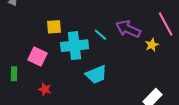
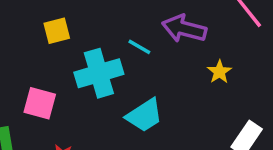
yellow square: (54, 27) -> (57, 31), moved
yellow star: (152, 45) -> (219, 72), moved

